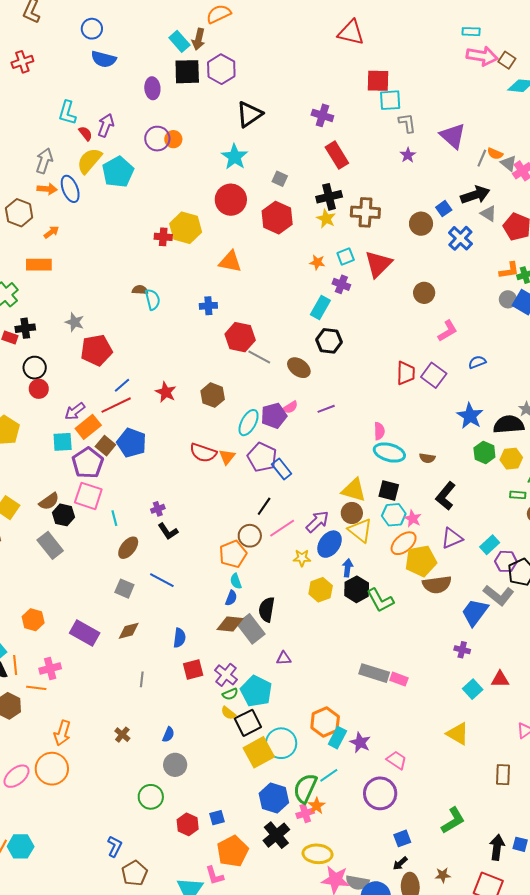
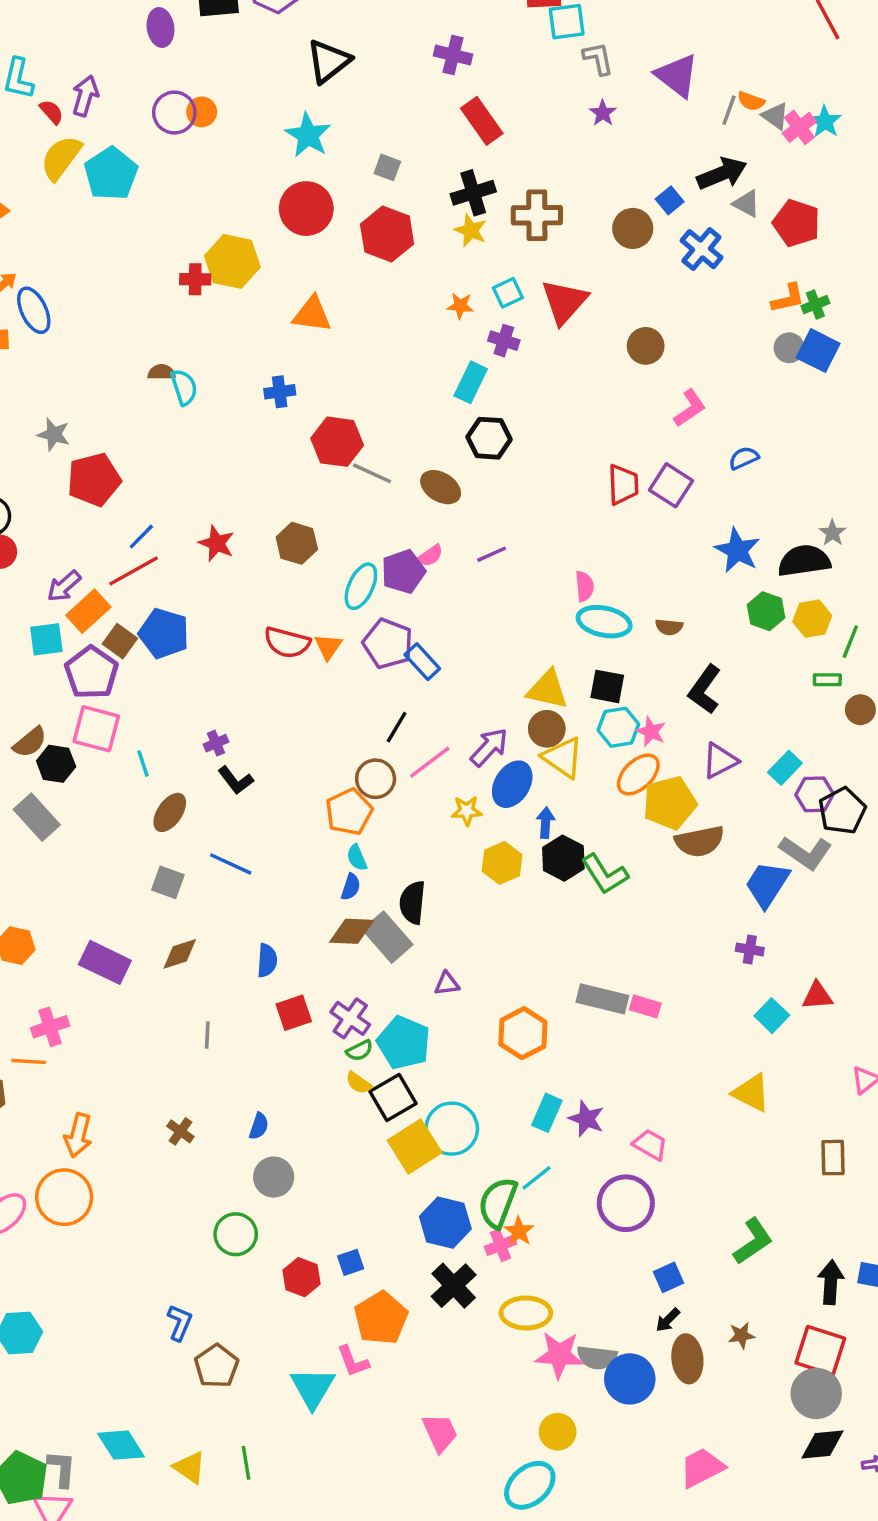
blue ellipse: (70, 189) -> (34, 310), moved
orange hexagon: (325, 722) -> (523, 1033), moved

